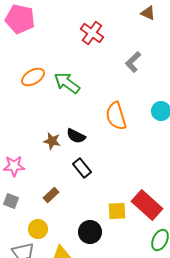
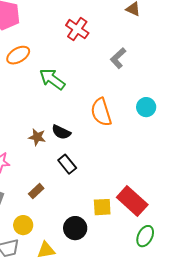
orange ellipse: (33, 77) -> (18, 55), moved

